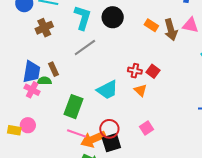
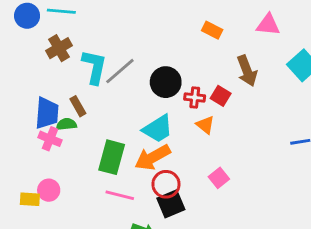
black circle: (113, 17) -> (166, 82), moved
cyan L-shape: (83, 18) -> (94, 67), moved
brown arrow: (171, 30) -> (247, 71), moved
orange arrow: (93, 139) -> (153, 157), moved

